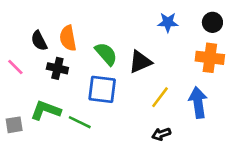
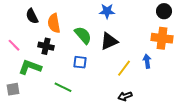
blue star: (168, 22) -> (107, 11), moved
black semicircle: (39, 41) -> (32, 16), moved
blue square: (102, 89) -> (80, 62), size x0.6
blue arrow: (198, 102) -> (147, 61), moved, size x0.6
green L-shape: (46, 110) -> (30, 67), moved

